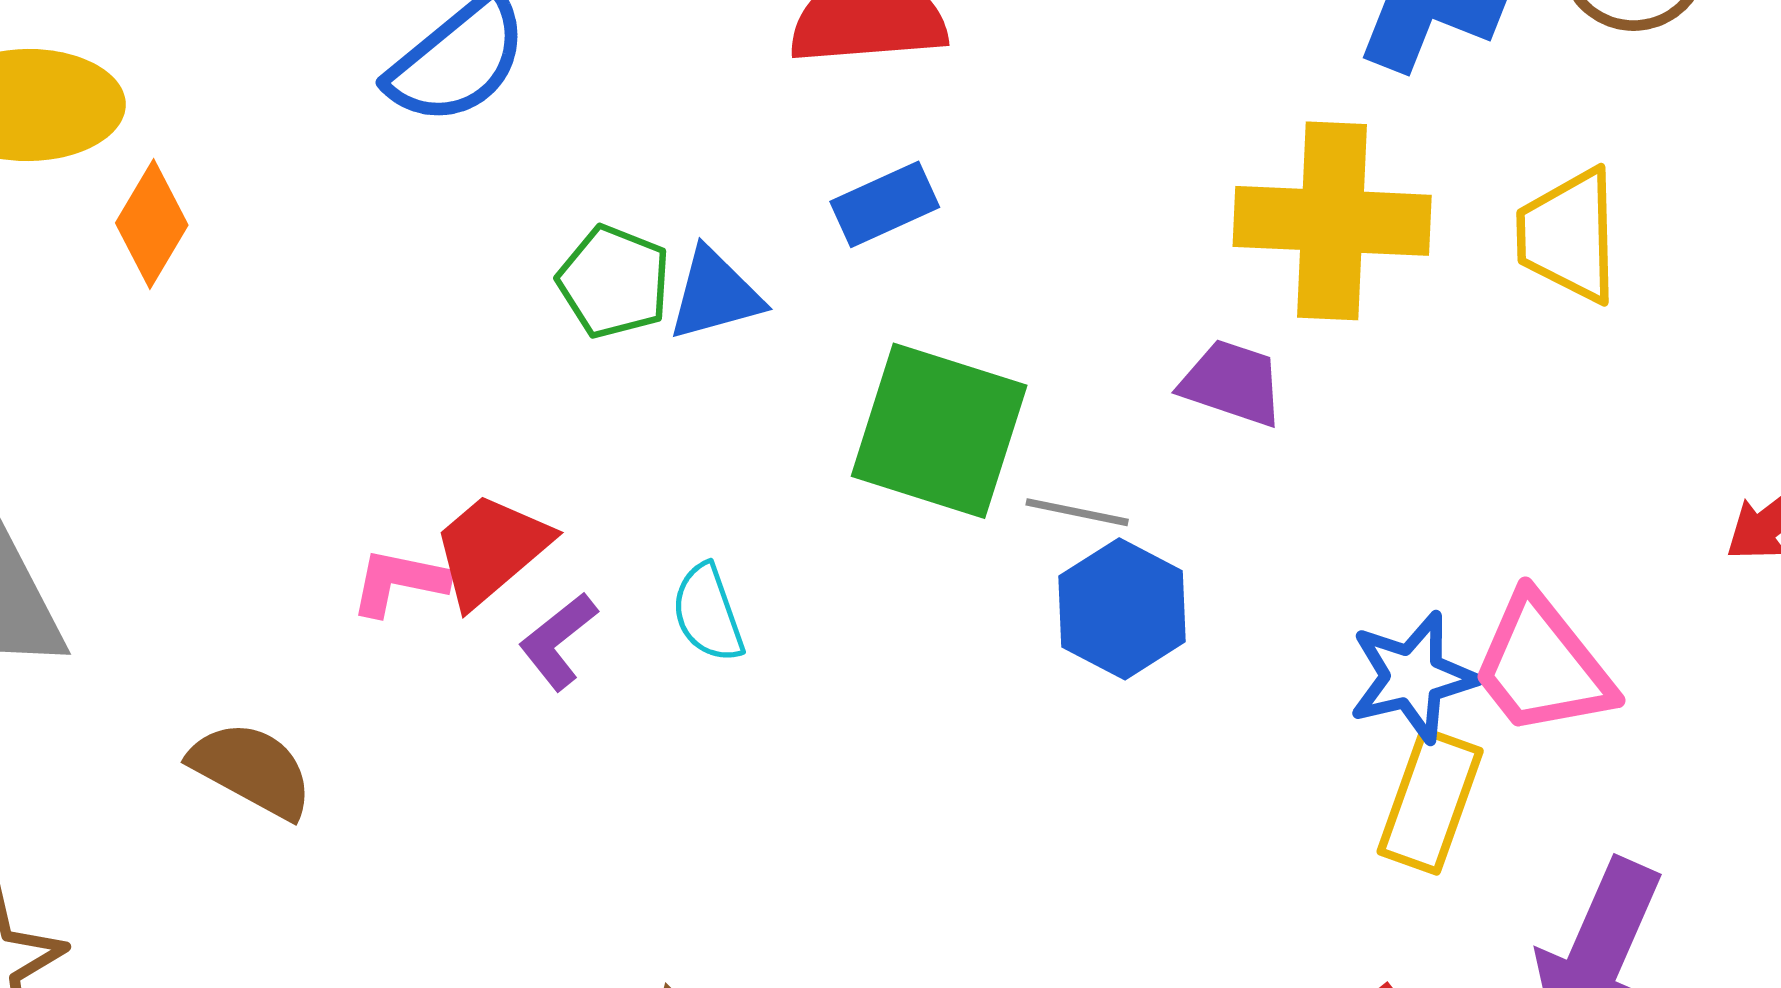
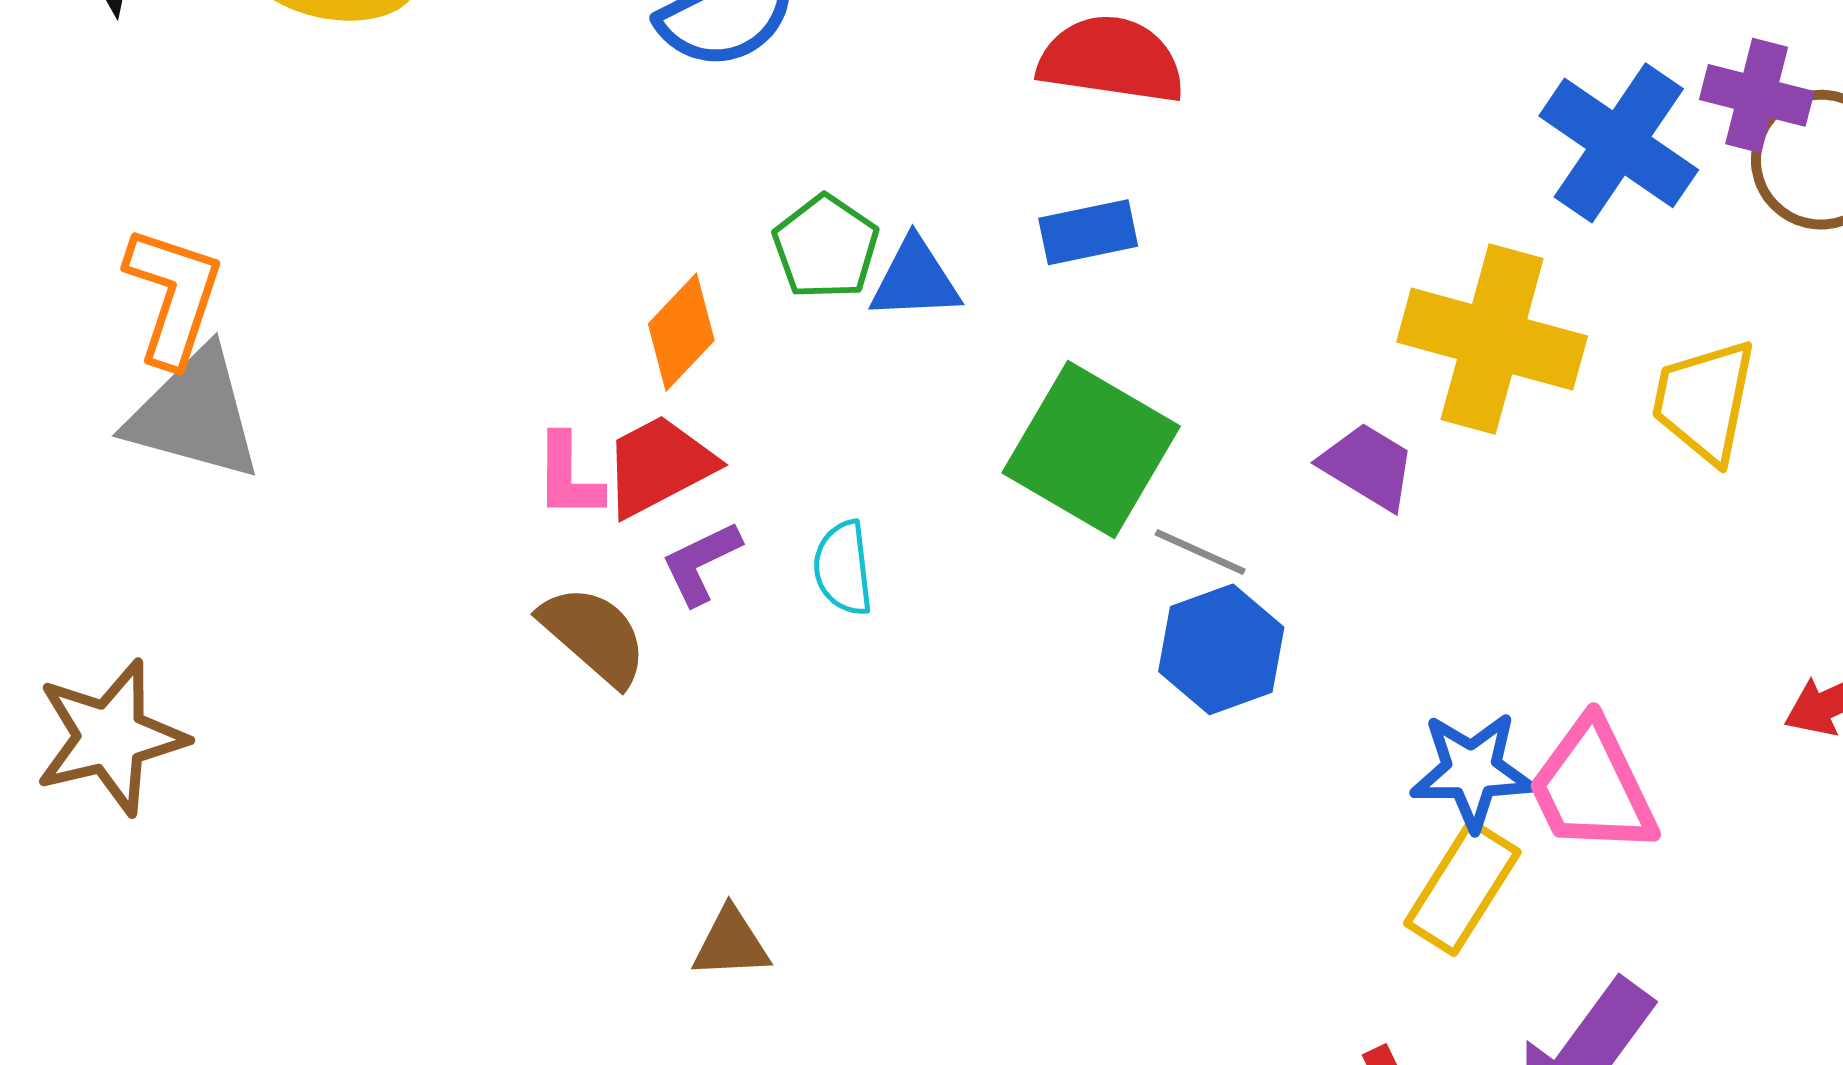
orange diamond: (152, 224) -> (681, 332), moved
pink L-shape: (399, 582) -> (568, 476), turned -114
brown semicircle: (252, 770) -> (594, 635), moved

